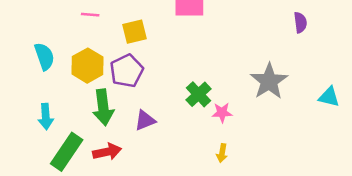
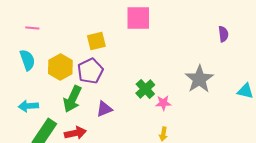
pink line: (90, 15) -> (32, 28), moved
green arrow: (103, 107) -> (72, 99), turned 32
cyan arrow: (46, 116) -> (28, 106), turned 90

